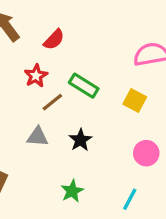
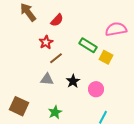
green rectangle: (84, 86) -> (88, 45), moved
pink circle: (146, 153) -> (96, 89), moved
green star: (72, 191) -> (55, 112), moved

